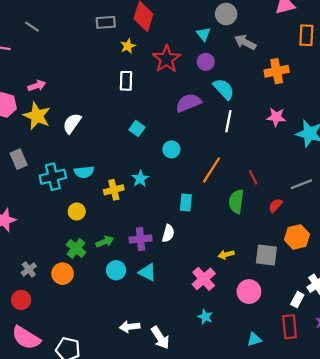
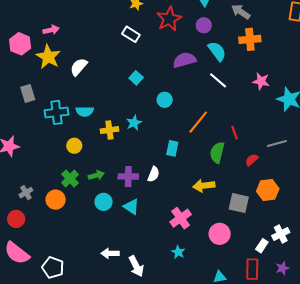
orange cross: (277, 71) -> (250, 39), moved
white rectangle: (126, 81) -> (131, 34), turned -66
white line: (228, 121) -> (218, 80), turned -66
yellow arrow: (226, 254) -> (204, 186), moved, size x1.5

